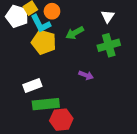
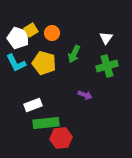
cyan L-shape: (41, 24) -> (16, 63), moved
green arrow: (75, 33) -> (74, 54), turned -36

